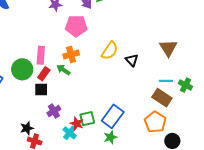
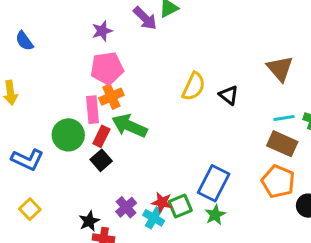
pink pentagon: (76, 26) -> (107, 68), moved
orange cross: (71, 55) -> (111, 97), moved
green arrow: (63, 70) -> (129, 126), size x1.6
black square: (41, 89) -> (101, 160), turned -32
purple cross: (54, 111) -> (126, 207), moved
green square: (87, 119) -> (180, 206), moved

